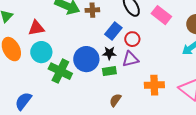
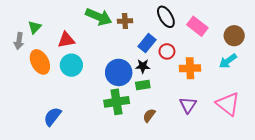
purple triangle: (130, 59) -> (188, 105), moved, turned -42
green cross: (60, 71) -> (117, 102), moved, turned -35
orange cross: (154, 85) -> (190, 68), moved

